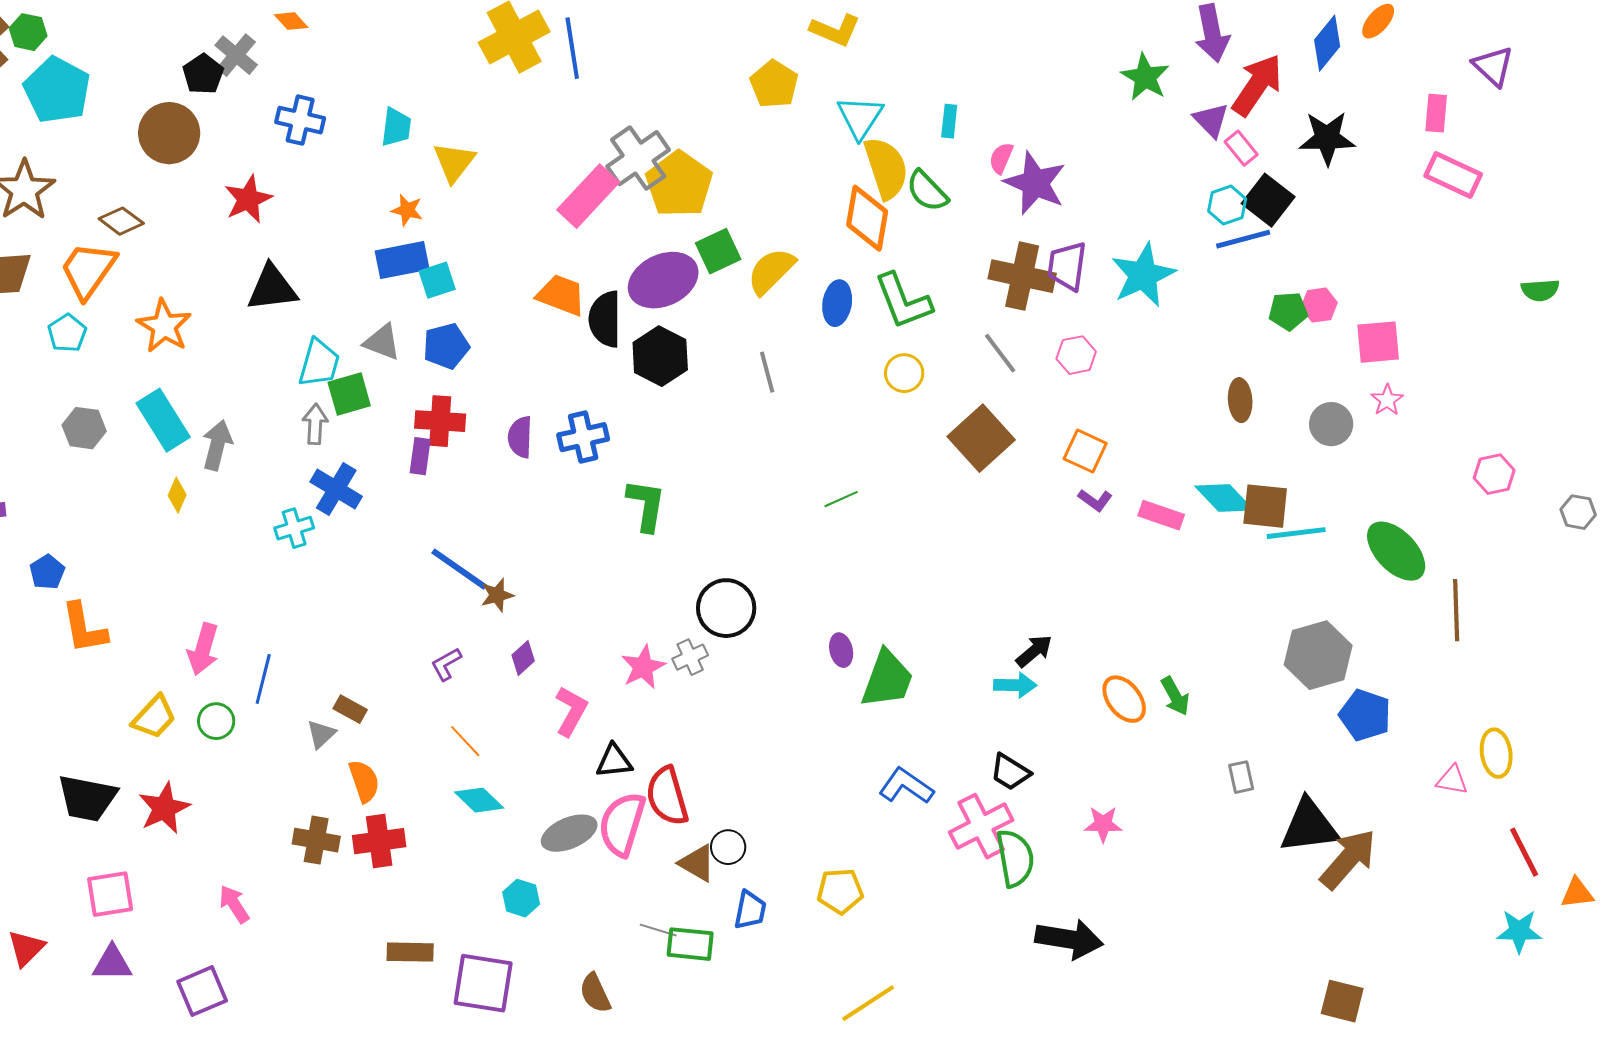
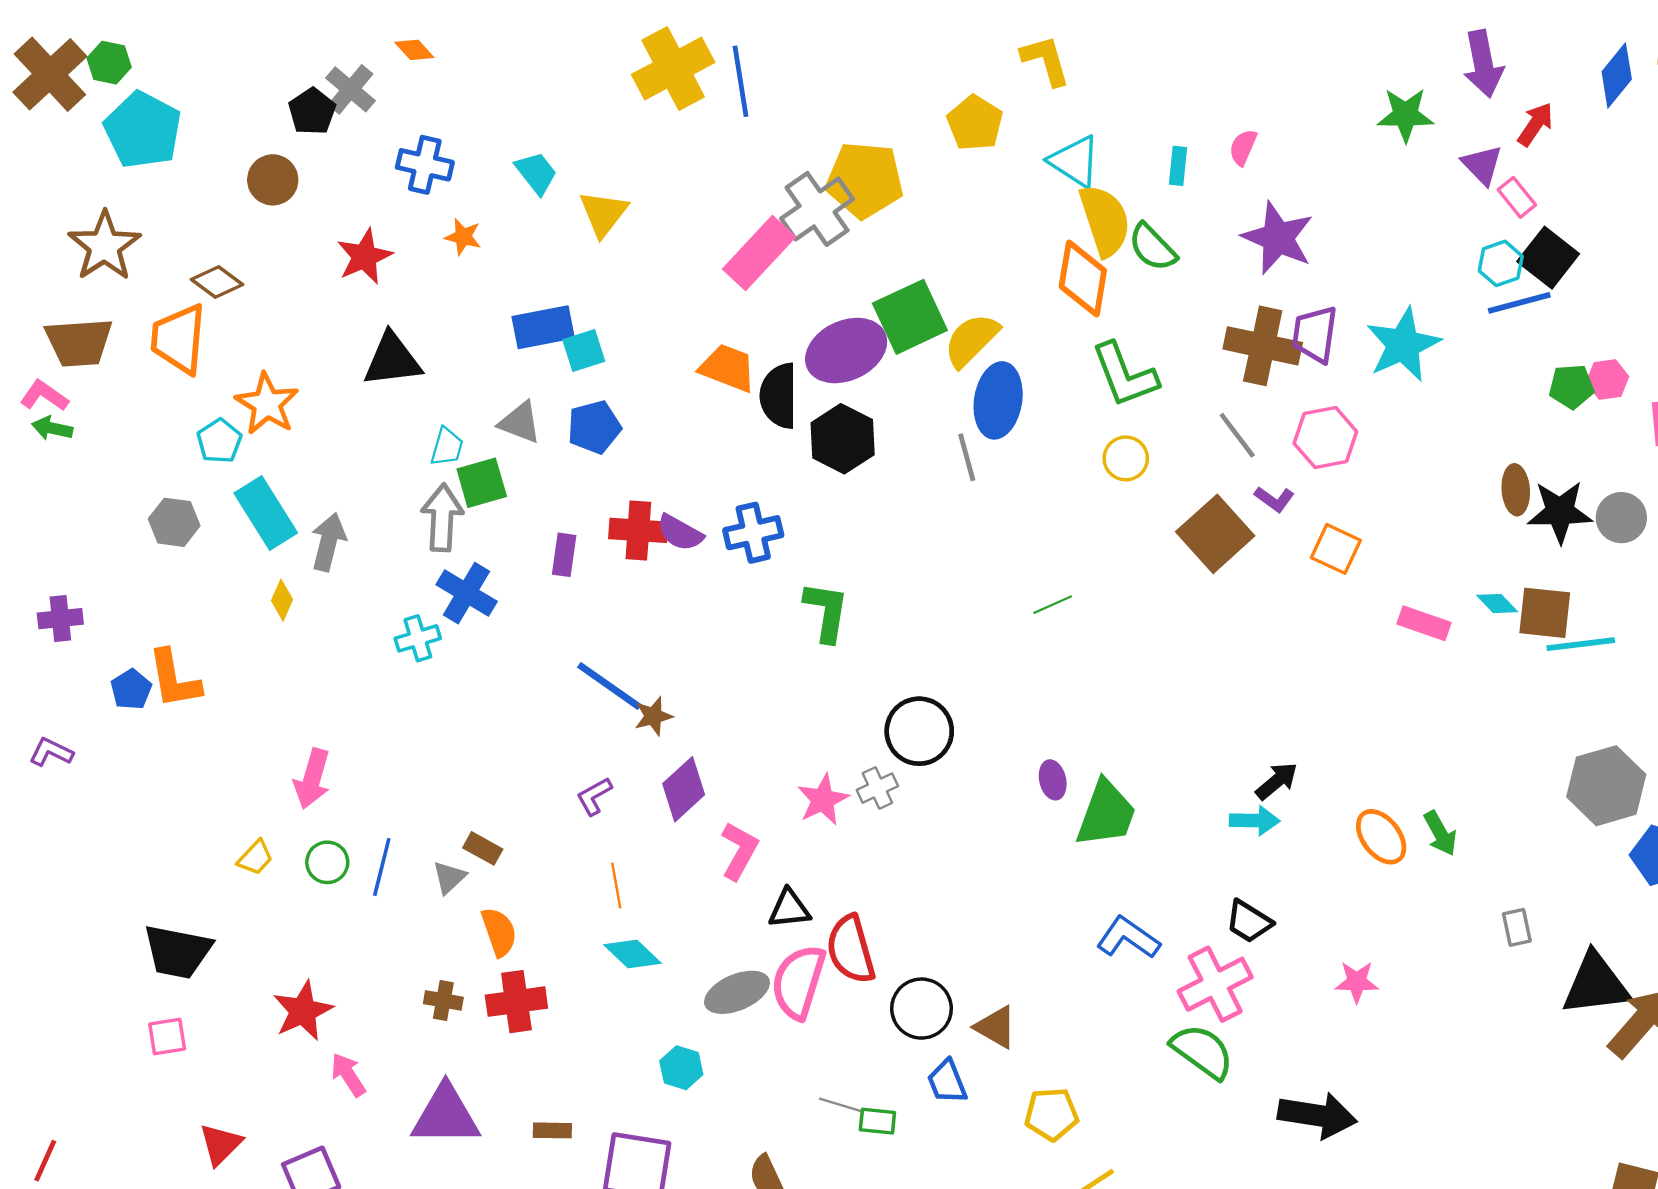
yellow L-shape: (835, 30) -> (1046, 60), turned -129
green star: (1145, 77) -> (1405, 115), turned -30
red arrow: (1257, 85) -> (1535, 124), size x0.6
cyan triangle: (860, 117) -> (1075, 161), turned -30
cyan trapezoid: (396, 127) -> (536, 173), turned -45
brown circle: (169, 133) -> (273, 180), size x0.7
black star: (1327, 138) -> (1560, 512), moved
pink semicircle: (1001, 158) -> (1243, 147), moved
yellow pentagon: (679, 184) -> (865, 180), moved, turned -30
orange star: (407, 210) -> (463, 237), moved
green square: (718, 251) -> (910, 317), size x1.4
orange trapezoid: (88, 270) -> (179, 339), turned -30
blue ellipse: (837, 303) -> (998, 400), moved, size x1.4
cyan pentagon: (67, 333) -> (219, 441), moved
pink hexagon: (1076, 355) -> (1325, 438), size x1.4
cyan trapezoid: (319, 363) -> (447, 447), size x0.7
red cross: (440, 421) -> (638, 530), moved
gray arrow: (315, 424) -> (442, 518), size x1.4
purple semicircle: (520, 437) -> (680, 533), turned -63
cyan diamond: (1224, 498) -> (1497, 604), size x0.6
purple L-shape: (1095, 500) -> (1274, 499), moved
orange L-shape: (84, 628) -> (174, 679), moved
purple diamond: (523, 658) -> (684, 789), size x1.6
blue line: (263, 679) -> (382, 867), moved
yellow trapezoid: (154, 717) -> (255, 858), size x0.7
orange line: (465, 741) -> (616, 886), turned 33
red star: (164, 808) -> (303, 1011), moved
brown cross: (316, 840) -> (443, 1000), size x0.7
black circle: (728, 847) -> (922, 1009), size x1.5
green semicircle: (1015, 858) -> (1202, 1051), moved, turned -44
brown triangle: (697, 863) -> (996, 1027), moved
yellow pentagon: (840, 891) -> (1051, 1114), moved
pink square: (110, 894) -> (167, 1036), moved, size x0.7
blue trapezoid: (750, 910) -> (947, 1082), turned 147
green rectangle: (690, 944) -> (877, 1121), size x0.7
red triangle: (26, 948) -> (221, 1144), moved
brown rectangle: (410, 952) -> (552, 1130), size x0.7
purple triangle: (112, 963) -> (446, 1115), moved, size x1.5

